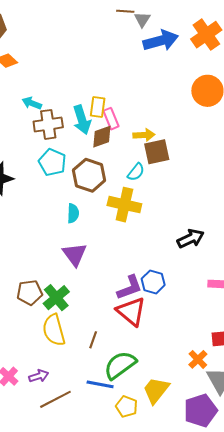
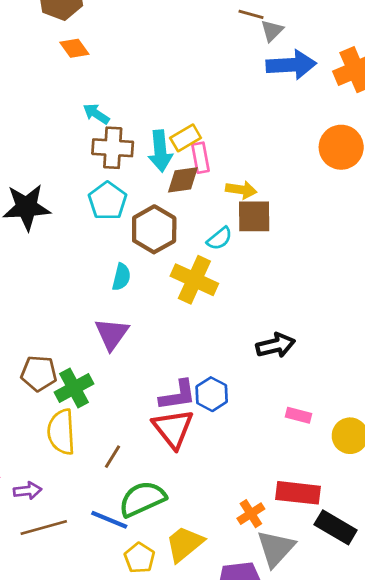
yellow rectangle: (98, 107) -> (186, 138), turned 40

